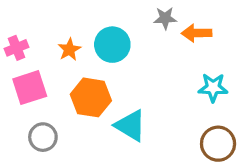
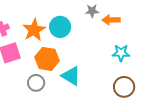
orange star: (69, 50) -> (34, 30), size x1.6
gray circle: (43, 137) -> (36, 83), moved

